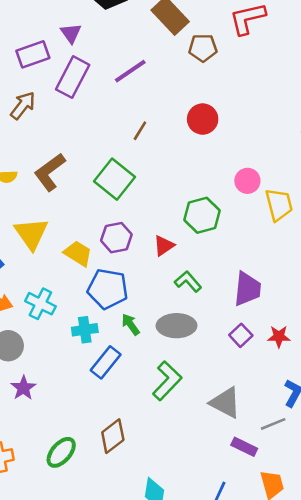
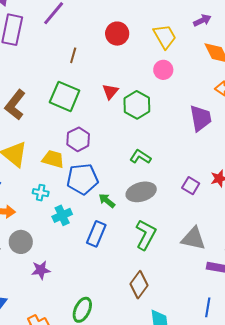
yellow trapezoid: (279, 205) -> (165, 36), moved
red triangle: (164, 246) -> (110, 92), moved
purple trapezoid: (247, 289) -> (201, 118), moved
cyan cross: (40, 304) -> (41, 193), moved, size x0.7
cyan cross: (85, 330) -> (62, 215), moved
purple star: (23, 388) -> (41, 270), turned -30
brown diamond: (113, 436) -> (139, 285), moved

